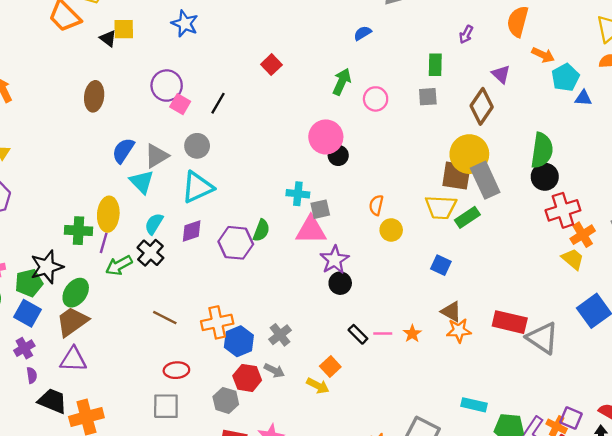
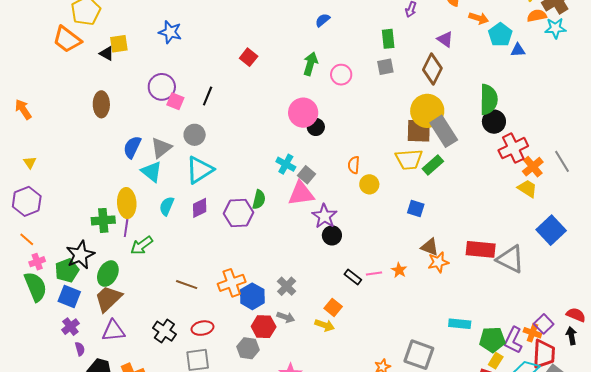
cyan cross: (298, 194) -> (286, 164), turned 30
gray square: (320, 209) -> (307, 175), turned -30
black cross: (150, 253) -> (164, 331), moved
purple square: (571, 418) -> (544, 324), turned 30

